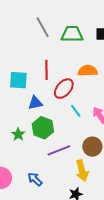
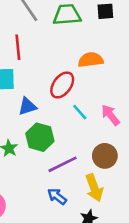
red line: (47, 70) -> (18, 47), moved
blue arrow: (35, 179) -> (57, 196), moved

